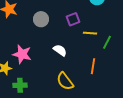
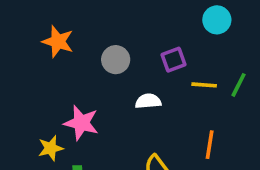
green line: (107, 42) -> (239, 85), moved
white semicircle: (60, 50) -> (148, 101), moved, turned -40

